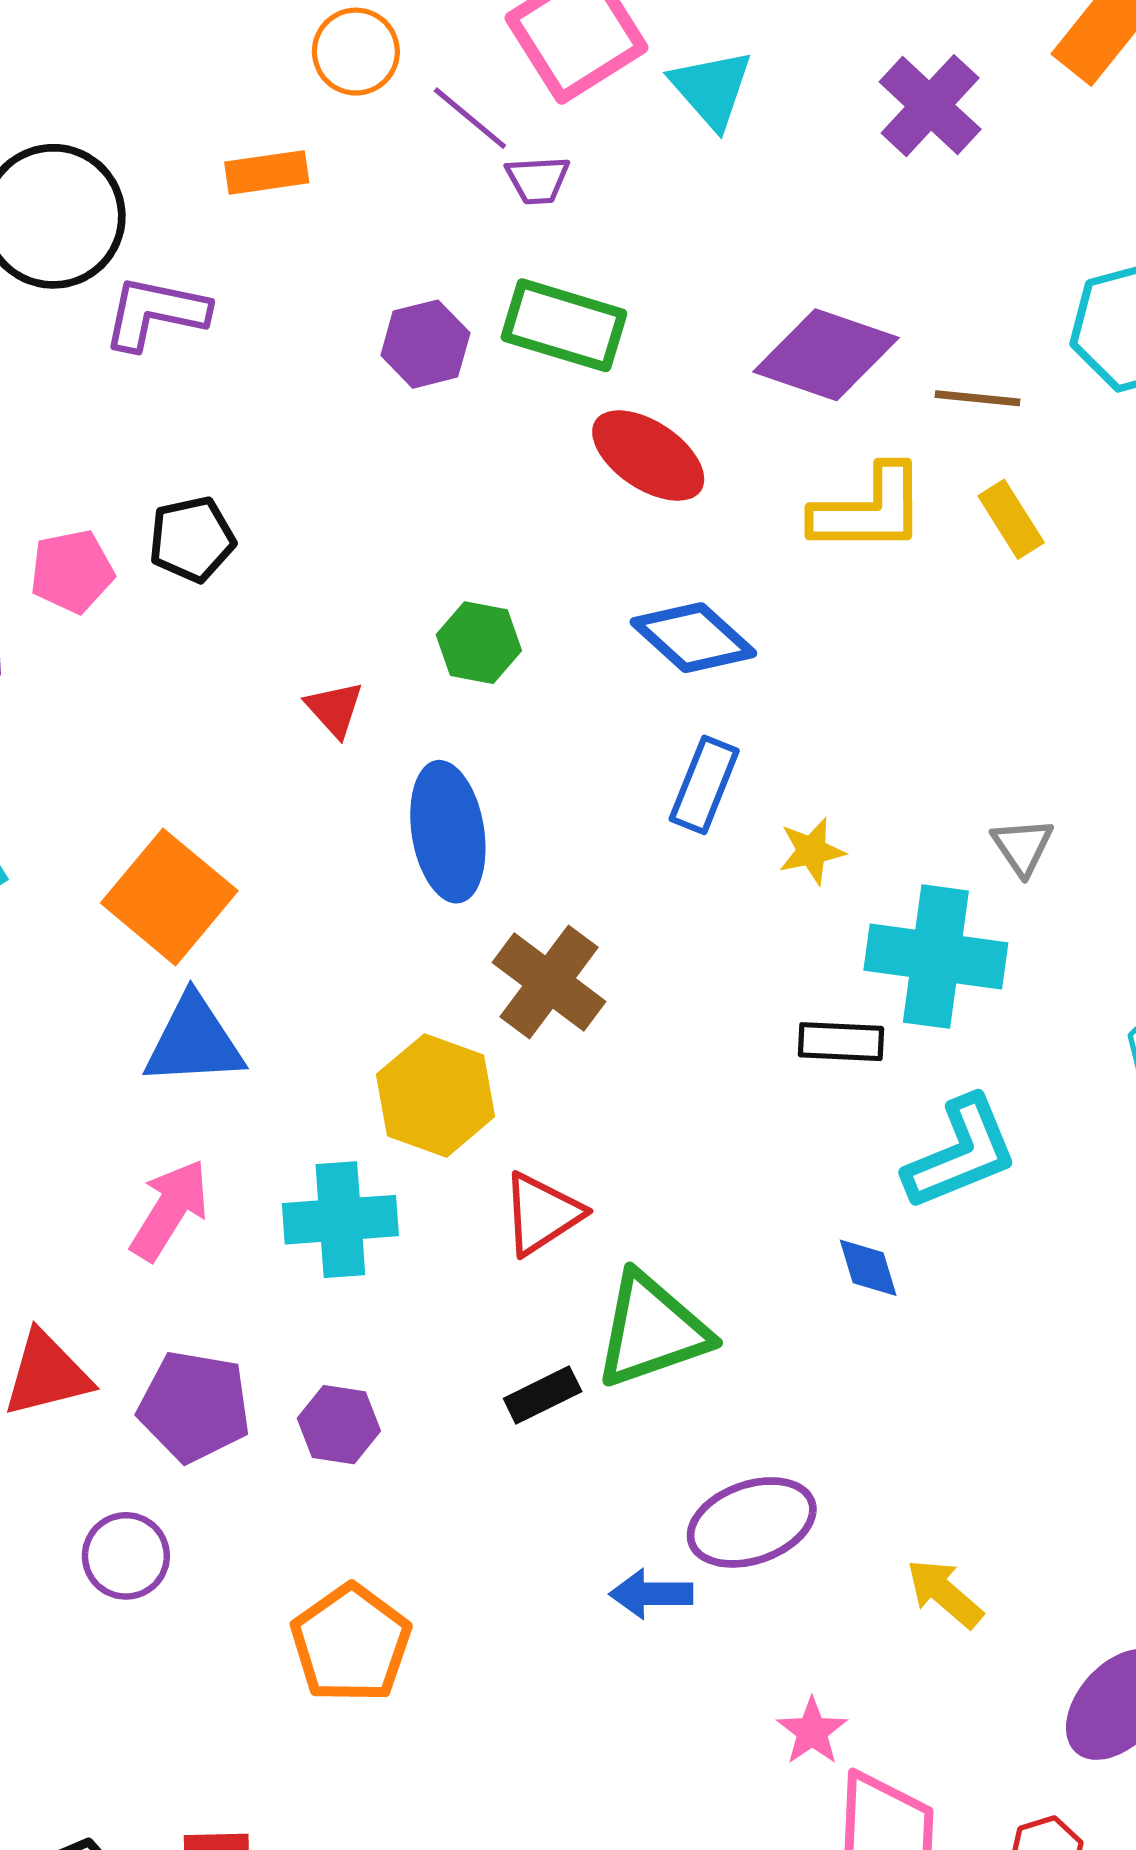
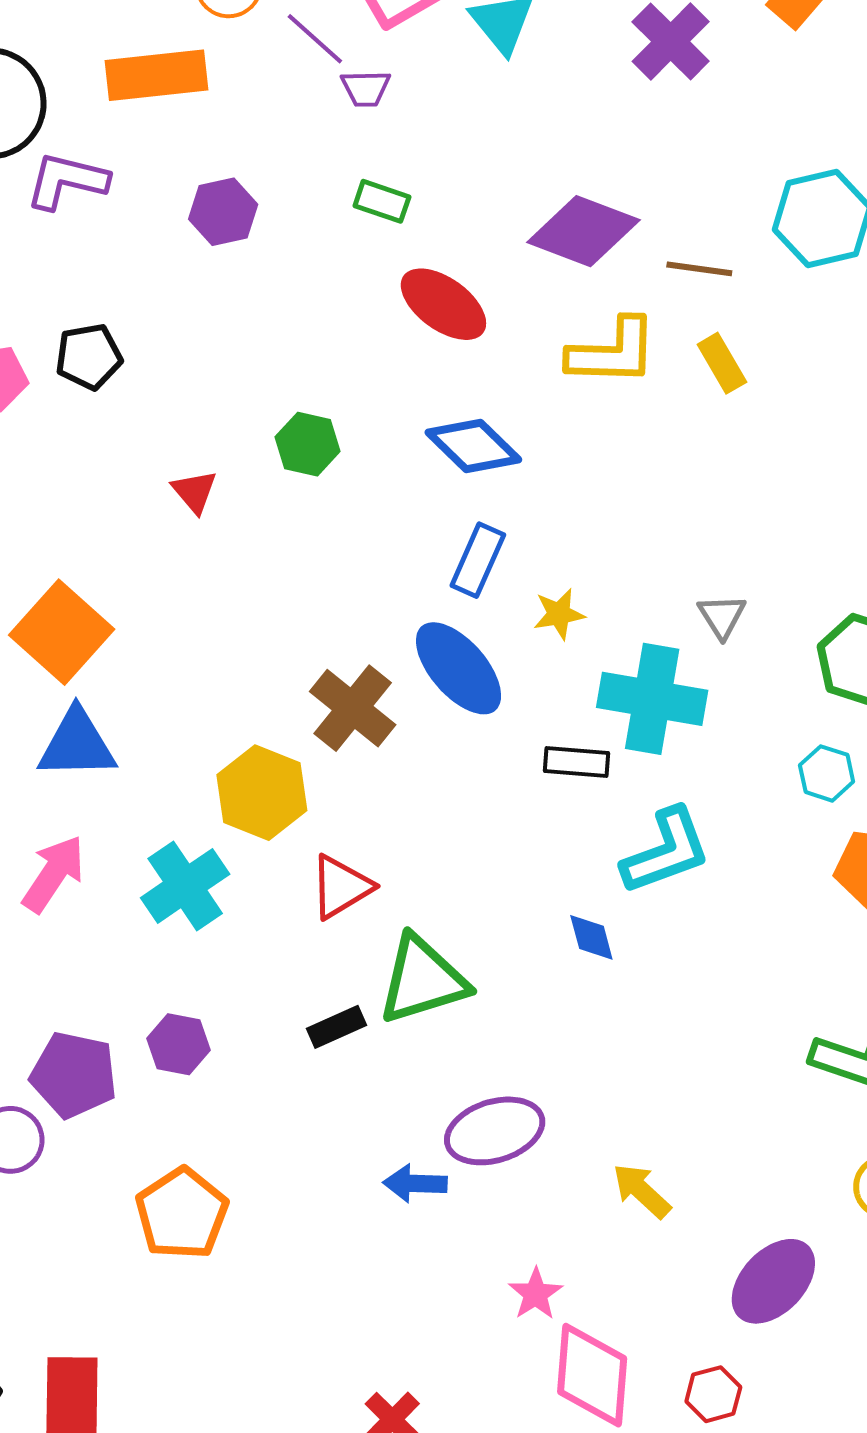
orange rectangle: (267, 172) -> (157, 75), size x1.6
green rectangle: (564, 325) -> (382, 201), size x0.6
purple hexagon: (425, 344) -> (223, 212), moved
blue ellipse: (448, 832) -> (459, 668), moved, turned -34
cyan cross: (340, 1220) -> (185, 886), turned -32
purple pentagon: (194, 1406) -> (74, 1075), moved

